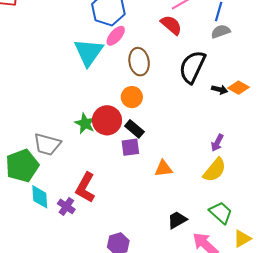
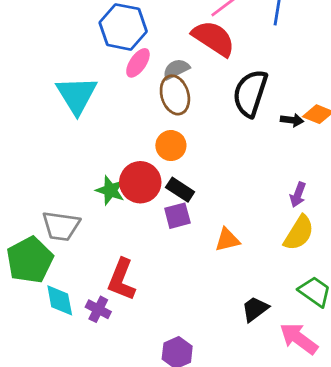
red semicircle: (171, 25) -> (214, 38), size x1.4
gray semicircle: (221, 31) -> (176, 69), moved
cyan triangle: (89, 52) -> (77, 95), moved

